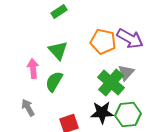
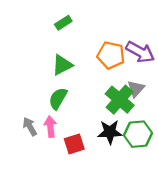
green triangle: (58, 50) -> (62, 65), turned 45
pink arrow: (33, 68) -> (50, 127), moved

